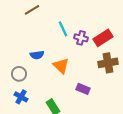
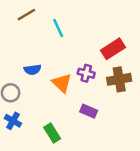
cyan line: (63, 29) -> (58, 28), moved
purple cross: (81, 38) -> (86, 73), moved

